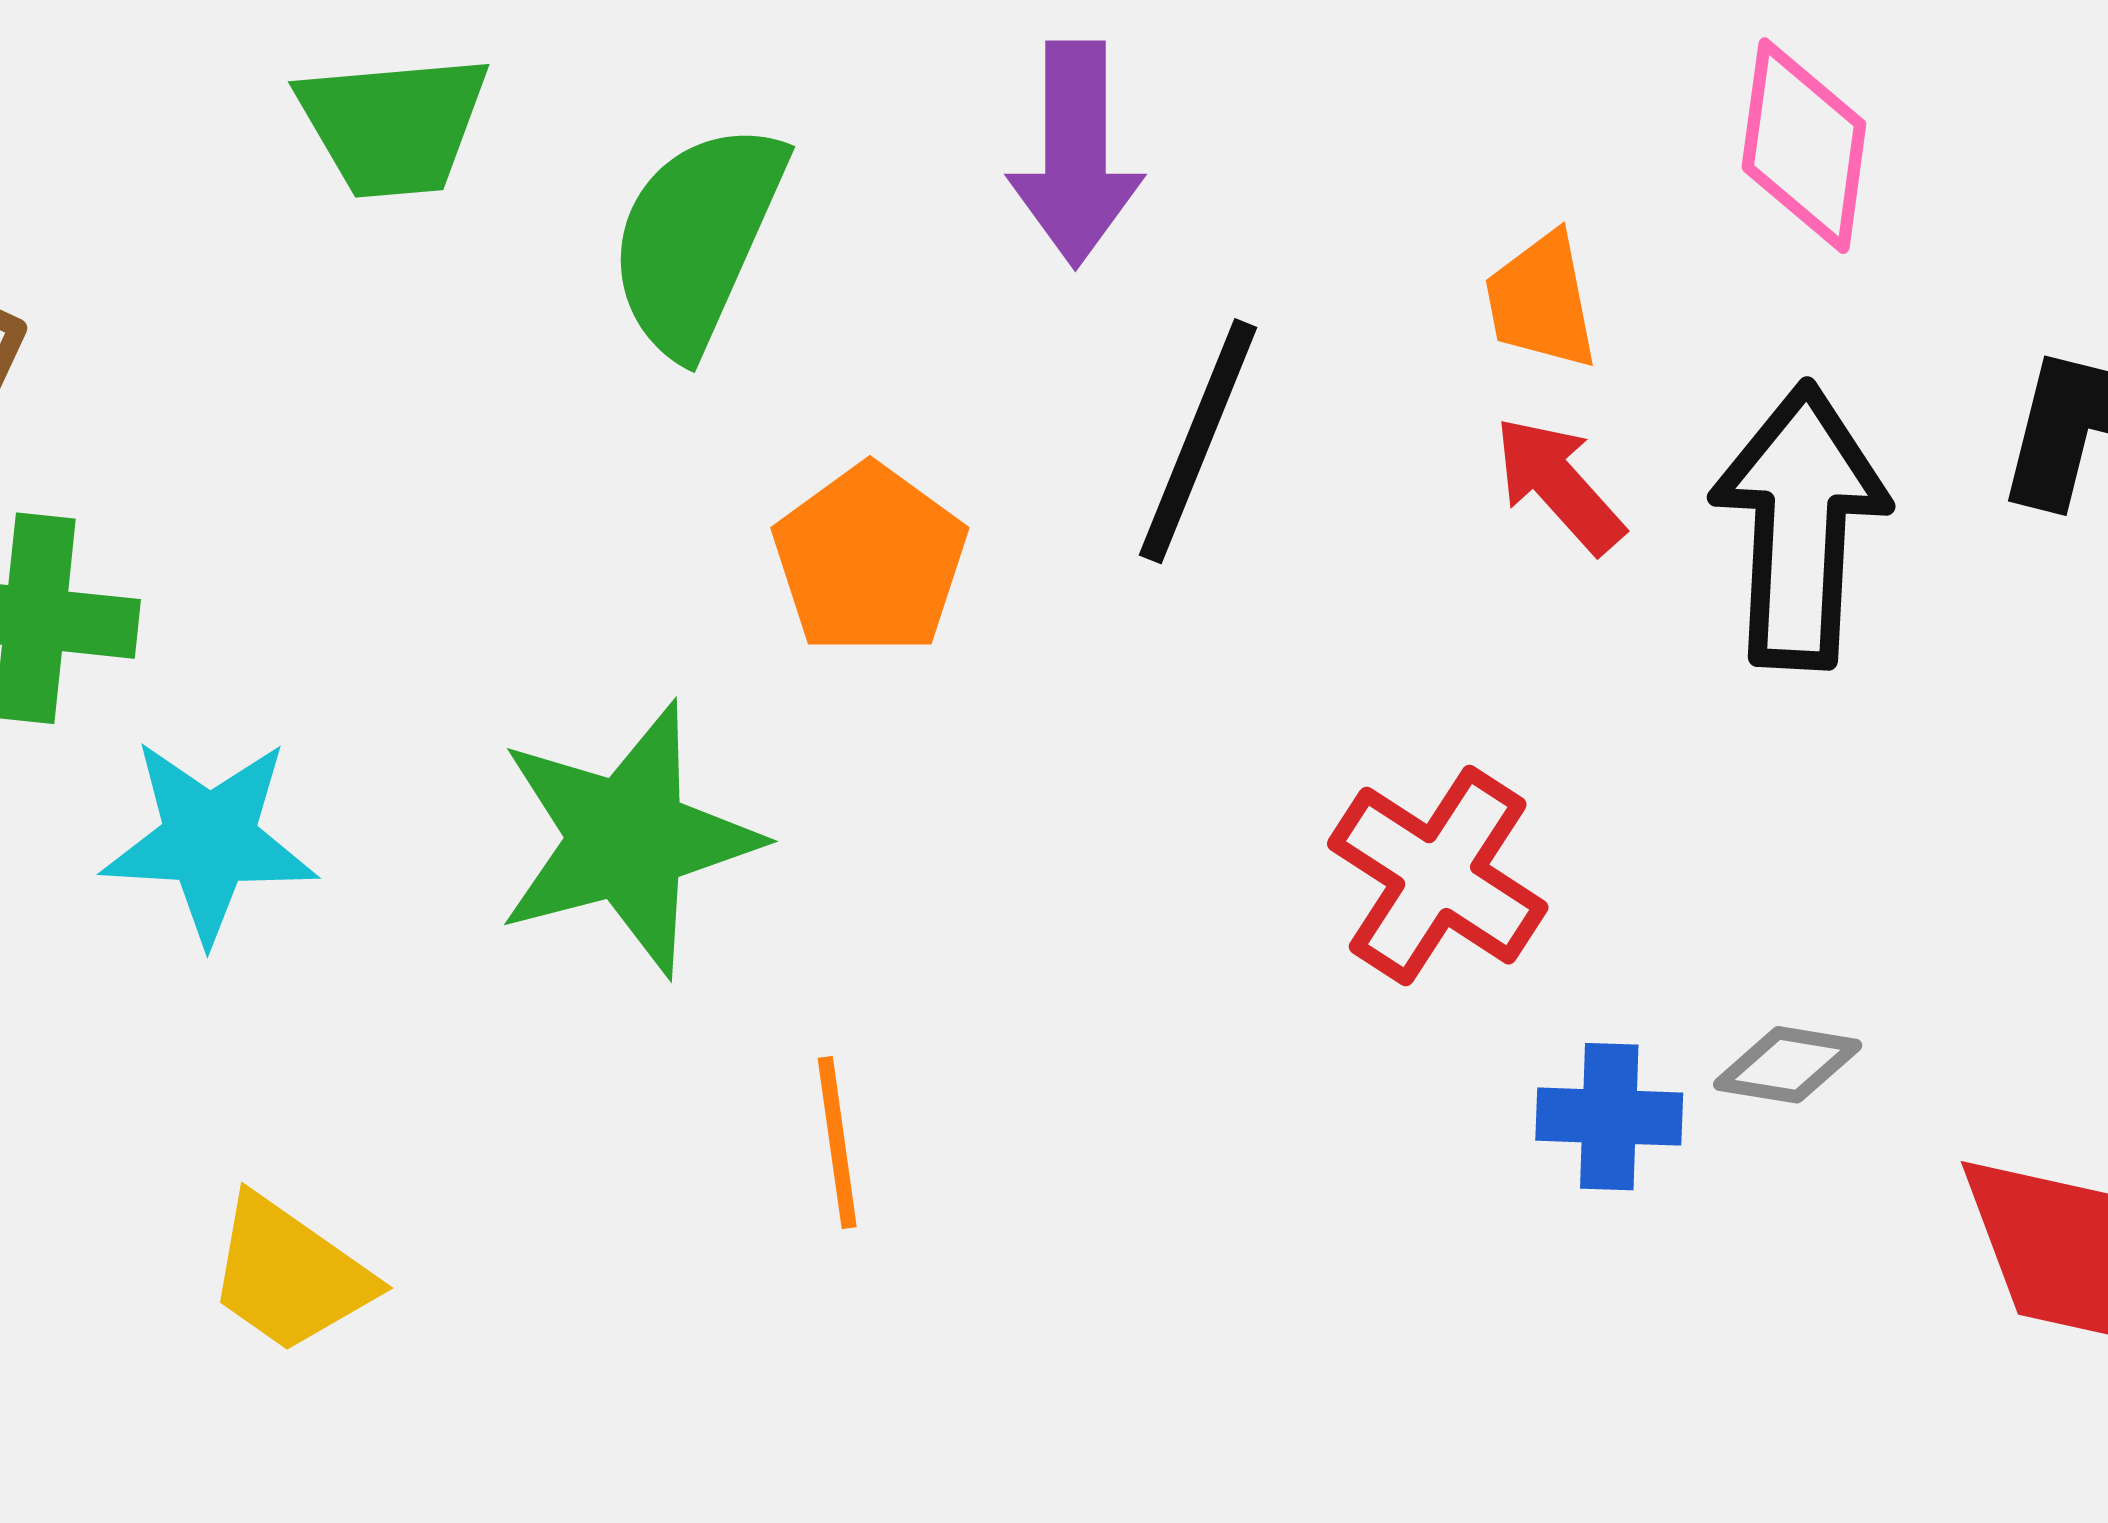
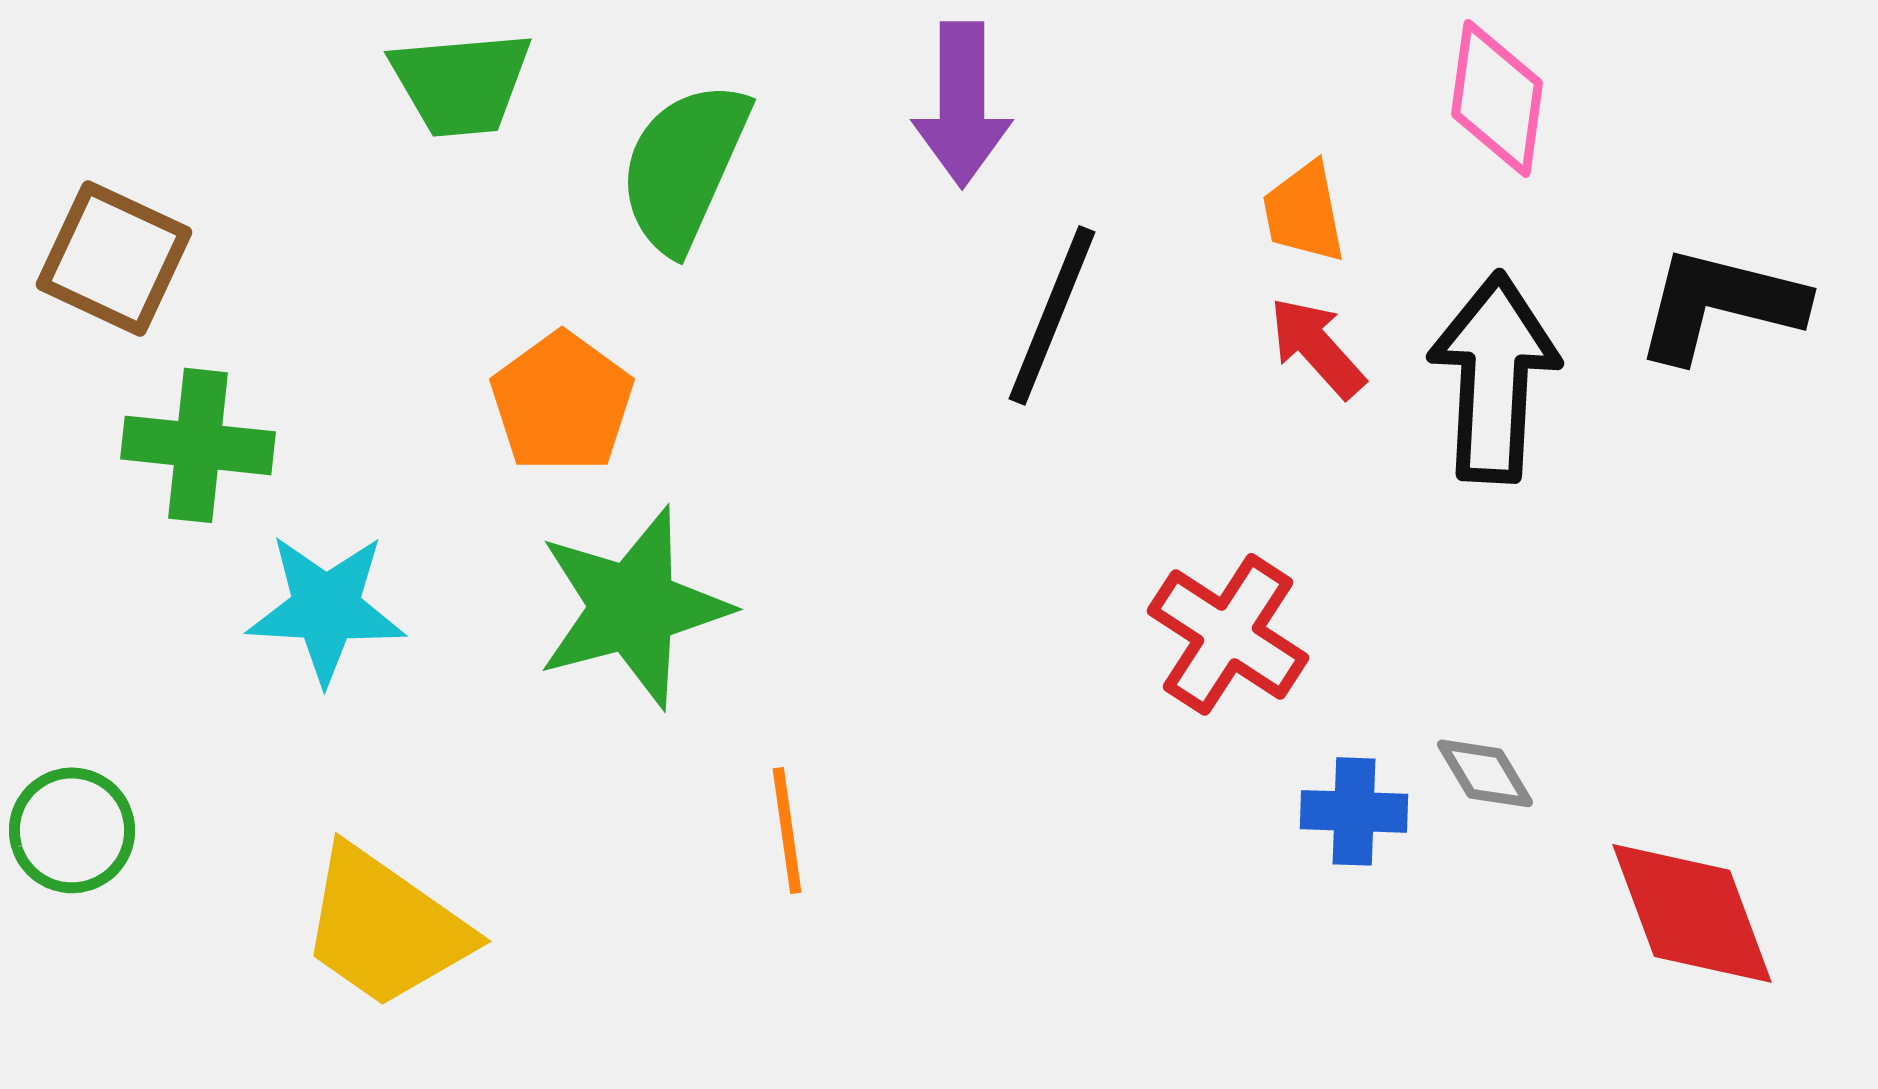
orange pentagon: (870, 560) -> (562, 402), moved
gray diamond: (1788, 1065) -> (1485, 773), turned 50
yellow trapezoid: (290, 1275) -> (385, 927), size x1.4

